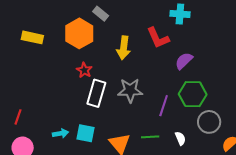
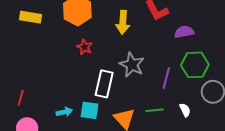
purple semicircle: (184, 61) -> (184, 32), turned 36
gray star: (130, 90) -> (132, 65), turned 30
white rectangle: (96, 93) -> (104, 84), moved

